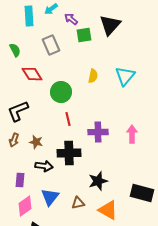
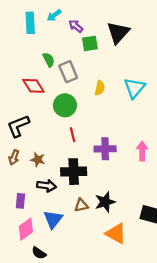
gray rectangle: (51, 45) -> (68, 72), moved
green semicircle: (15, 50) -> (49, 60), moved
brown triangle: (78, 203) -> (81, 205), moved

